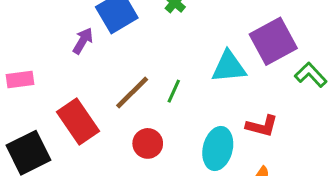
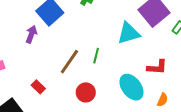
red rectangle: (78, 122) -> (38, 87), size x0.5
cyan ellipse: (218, 148) -> (131, 87), turned -40

